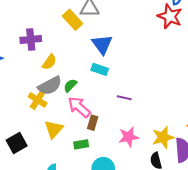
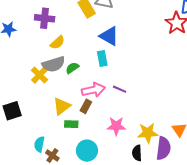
blue triangle: (102, 44) -> (109, 36), turned -35
cyan rectangle: (100, 69) -> (102, 59), turned 49
pink arrow: (79, 107) -> (93, 90), moved, turned 115
yellow triangle: (54, 129) -> (62, 106), moved

